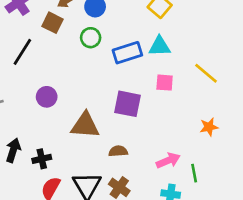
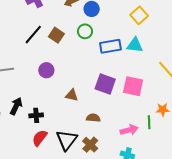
brown square: (53, 23) -> (56, 35), moved
pink square: (165, 83) -> (133, 86), moved, size x1.5
brown triangle: (85, 125) -> (72, 95), size x0.6
green line: (194, 173) -> (149, 122), moved

